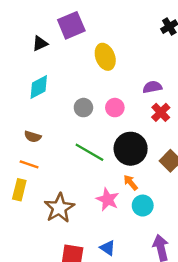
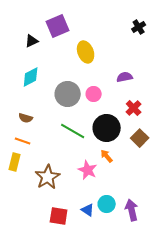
gray circle: (83, 108) -> (68, 94), size x1.6
red cross: (161, 112) -> (134, 108), moved
cyan circle: (143, 206) -> (107, 204), moved

